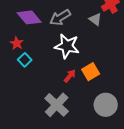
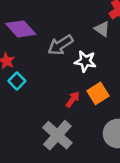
gray arrow: (60, 17) -> (60, 45), moved
white star: (67, 46) -> (85, 61), moved, size x0.7

